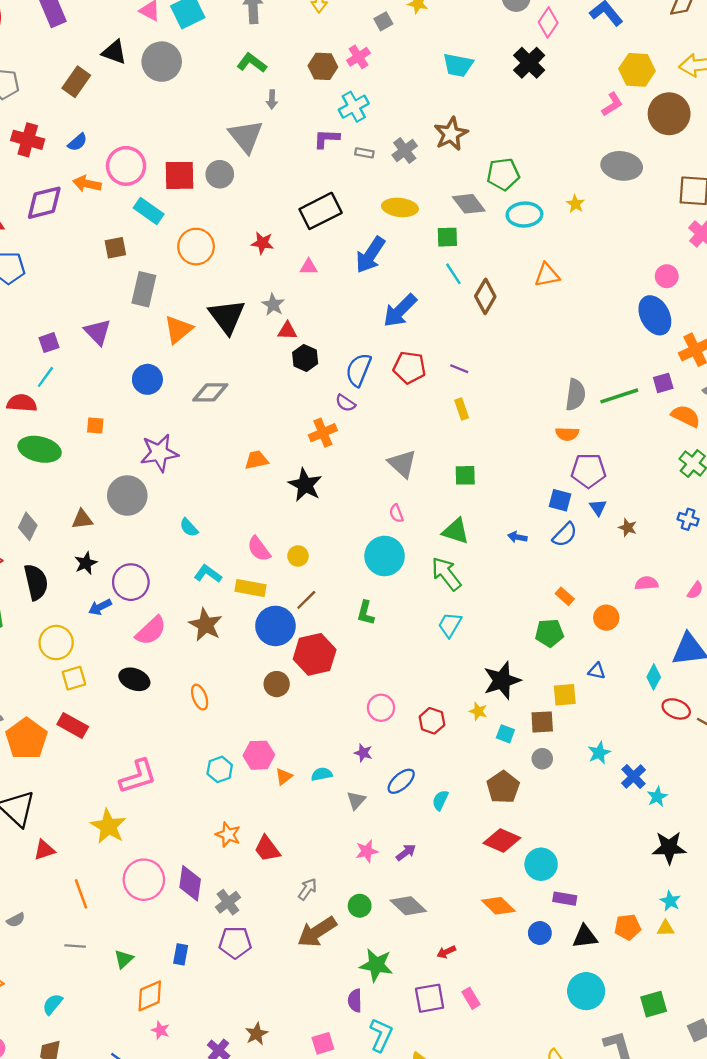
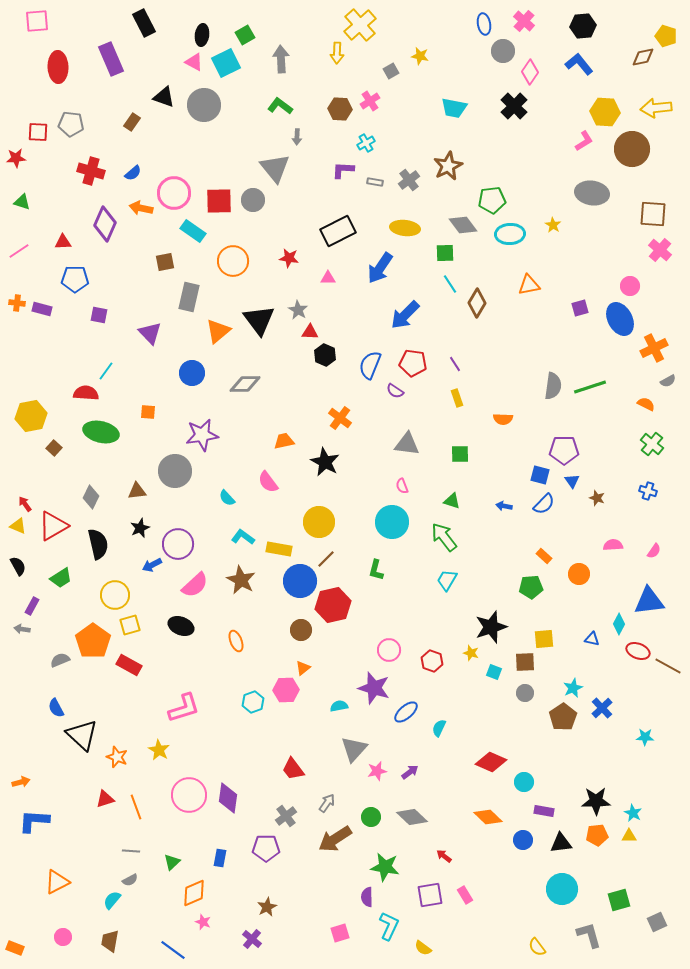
brown rectangle: (76, 82) -> (132, 122), size x0.7
cyan cross: (354, 107) -> (366, 143), size x0.7
purple diamond: (44, 203) -> (105, 224), turned -52
purple square: (49, 343) -> (99, 315), moved, turned 30
purple line: (459, 369) -> (455, 364), turned 35
purple square: (663, 383) -> (580, 308), moved
purple semicircle: (345, 403) -> (395, 391), moved
orange semicircle: (686, 416) -> (646, 404), size x0.7
orange cross: (323, 433) -> (340, 418), turned -30
orange semicircle: (567, 434) -> (503, 419), moved
gray triangle: (402, 464) -> (407, 444), turned -36
green triangle: (456, 531) -> (452, 501), size x0.7
pink semicircle: (259, 549) -> (268, 482), moved
yellow circle: (298, 556) -> (319, 522), size x1.8
blue triangle: (597, 671) -> (592, 639), moved
orange pentagon: (26, 739) -> (93, 641), moved
purple star: (363, 753) -> (374, 688), size x2.0
orange triangle: (284, 777) -> (303, 668), moved
brown pentagon: (503, 787) -> (563, 717), moved
cyan star: (657, 797) -> (645, 737), moved, turned 30
gray triangle: (356, 800) -> (354, 749), moved, size x1.6
yellow star: (108, 826) -> (159, 750), size x0.7
orange star: (228, 835) -> (117, 757), moved
black star: (669, 848) -> (596, 801), moved
red triangle: (44, 850) -> (105, 799), moved
cyan circle: (541, 864) -> (524, 782), size x0.7
gray cross: (228, 902) -> (286, 816), moved
gray semicircle: (16, 920) -> (130, 880), moved
red arrow: (446, 952) -> (444, 856), turned 63
brown star: (256, 1034) -> (267, 907), moved

